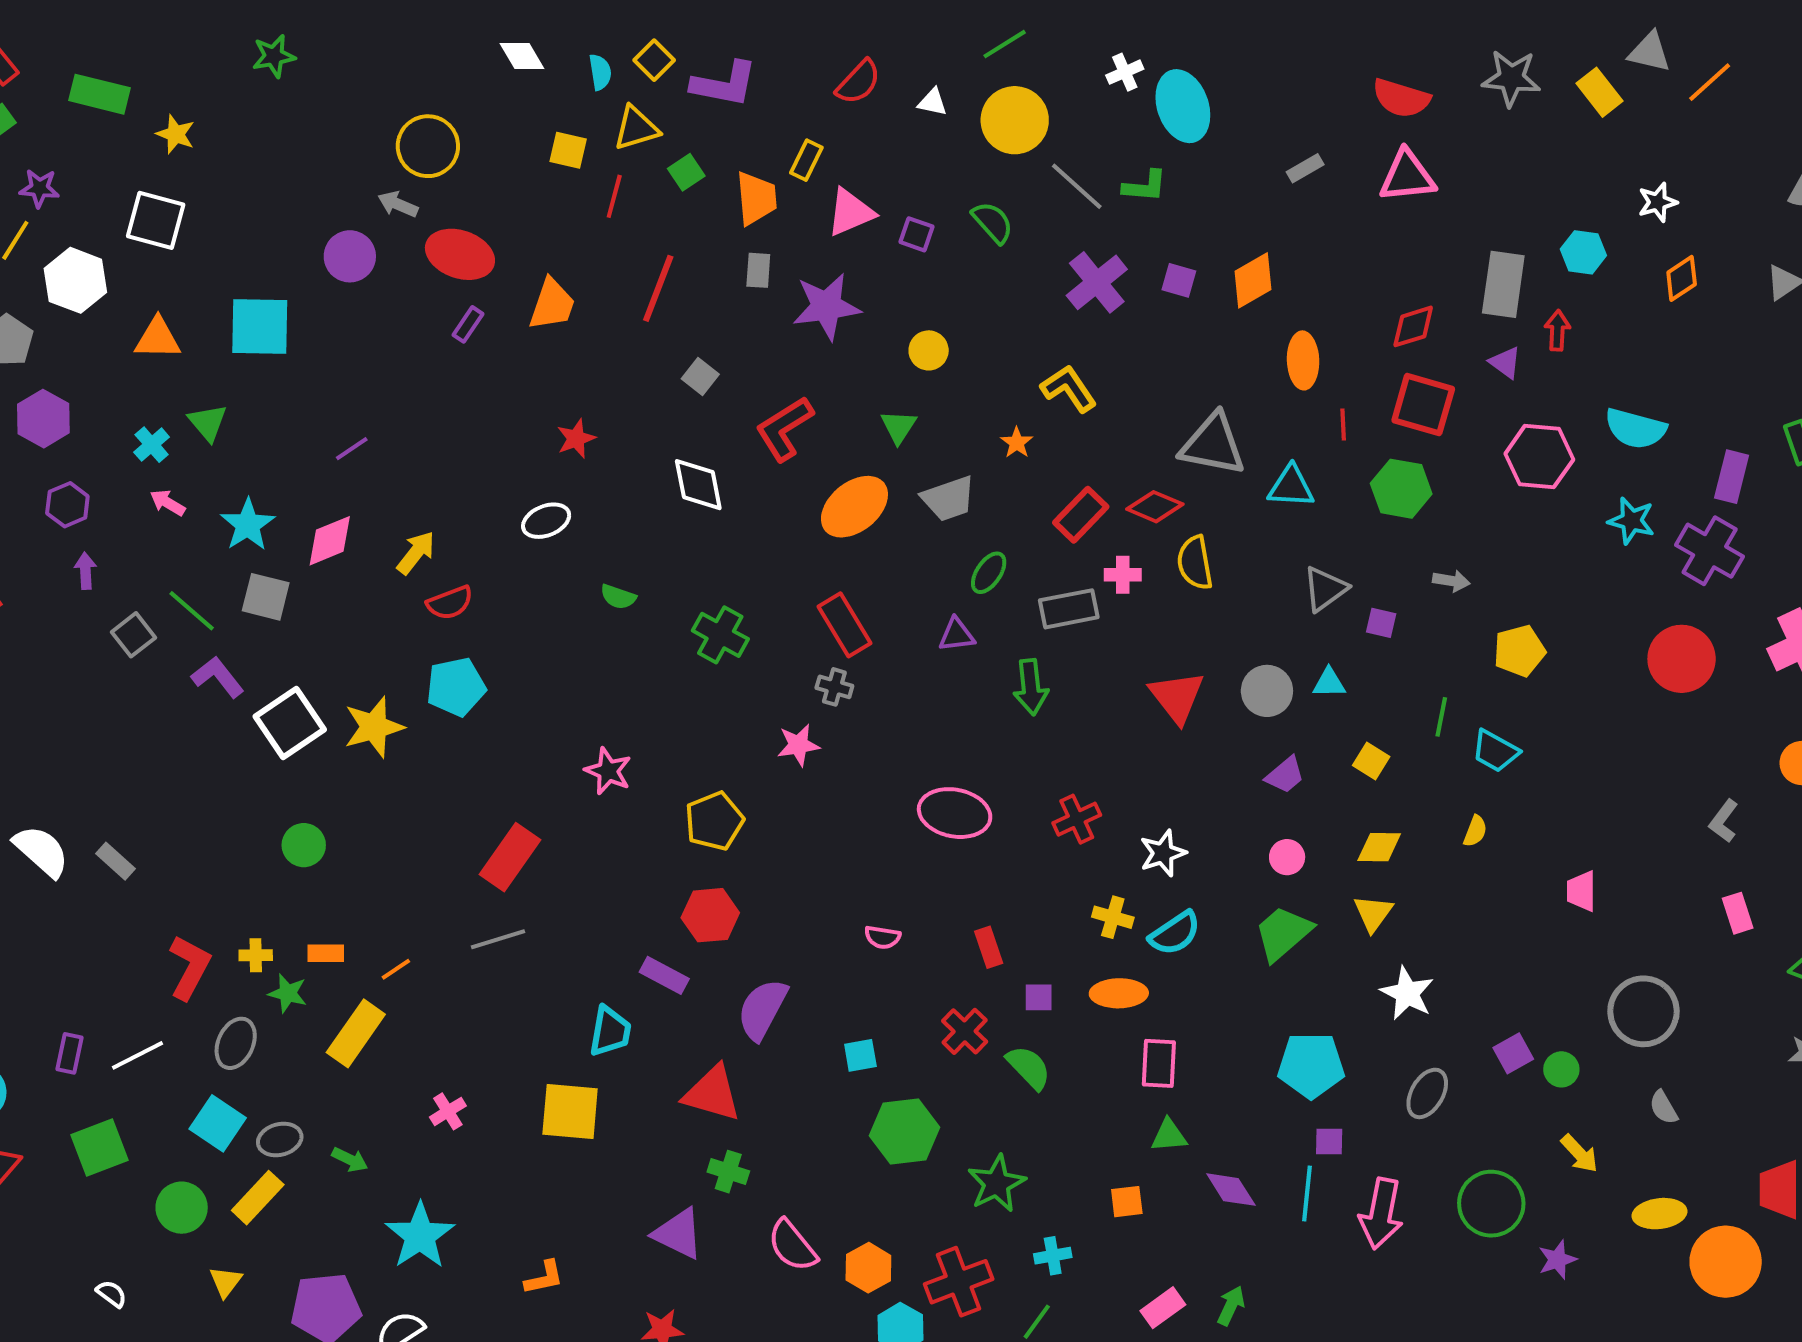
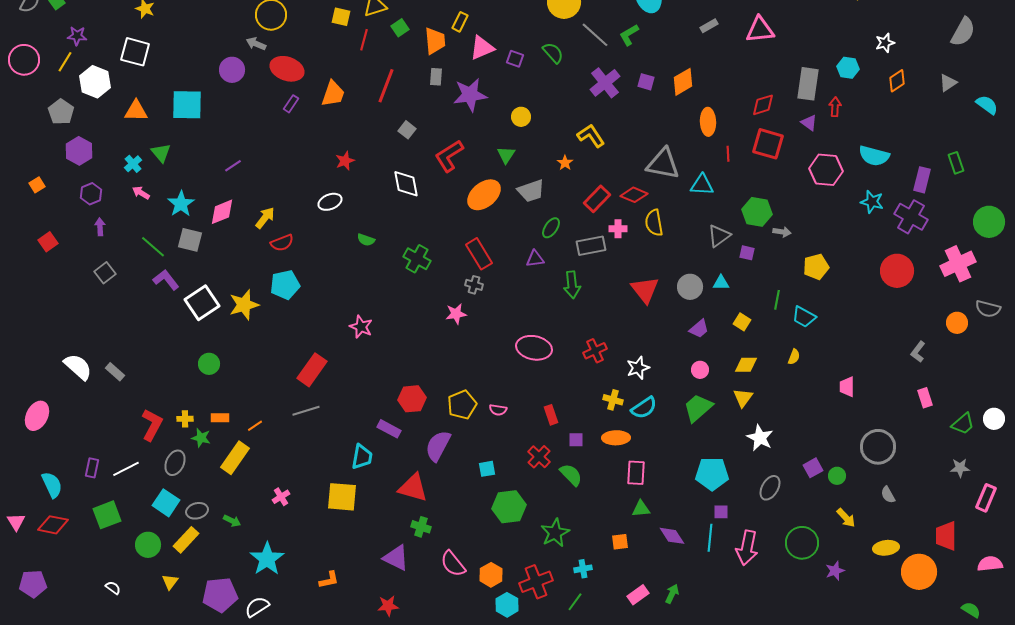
green L-shape: (1145, 186) -> (629, 35), turned 145
green hexagon: (1401, 489) -> (757, 212), moved
gray square: (134, 635) -> (105, 273), moved
yellow pentagon: (714, 821) -> (462, 405), moved

